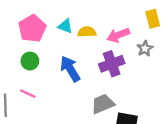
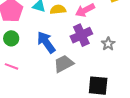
gray star: (145, 48) -> (108, 44), moved
gray trapezoid: (103, 104) -> (64, 64), moved

